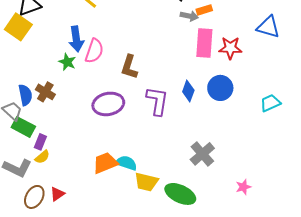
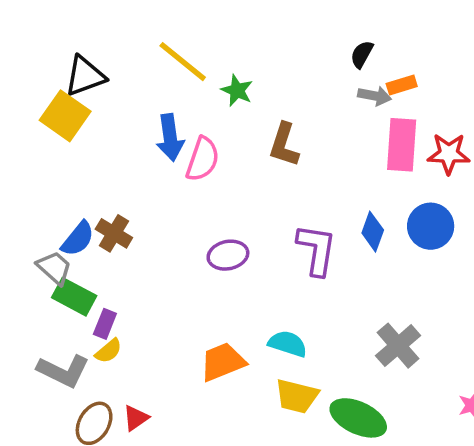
green star: (67, 62) -> (237, 90), moved
brown L-shape: (129, 67) -> (284, 145), moved
blue semicircle: (25, 95) -> (78, 239), turned 50
purple ellipse: (108, 104) -> (228, 255), size x0.7
cyan semicircle: (126, 163) -> (288, 344), moved

